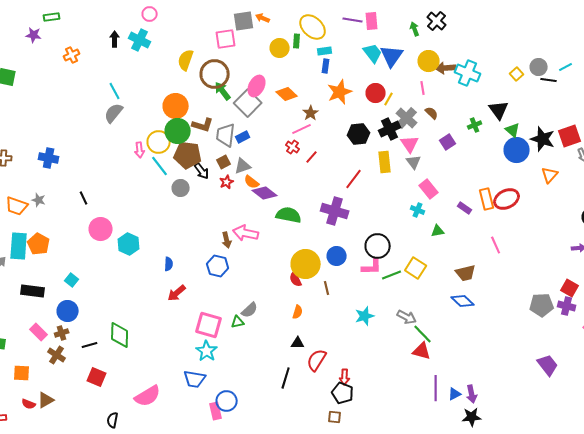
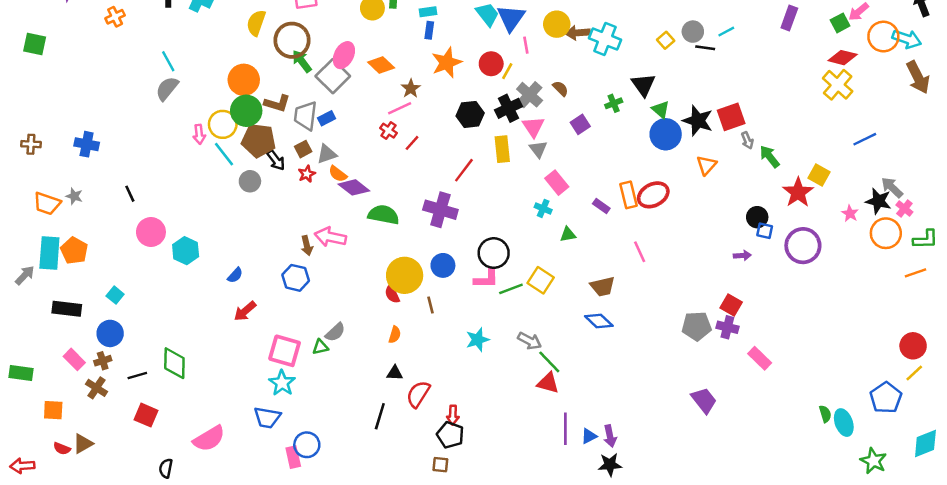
pink line: (423, 88) -> (526, 45), moved
blue semicircle: (169, 264) -> (235, 275), turned 40

